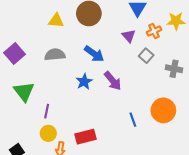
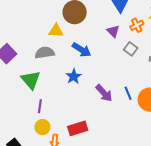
yellow triangle: (56, 21) -> (56, 31), moved
purple arrow: (113, 81) -> (104, 93), moved
green triangle: (24, 92) -> (31, 80), moved
blue line: (133, 120) -> (128, 93), moved

